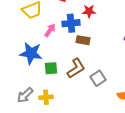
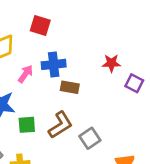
red star: (89, 11) -> (111, 63), moved

